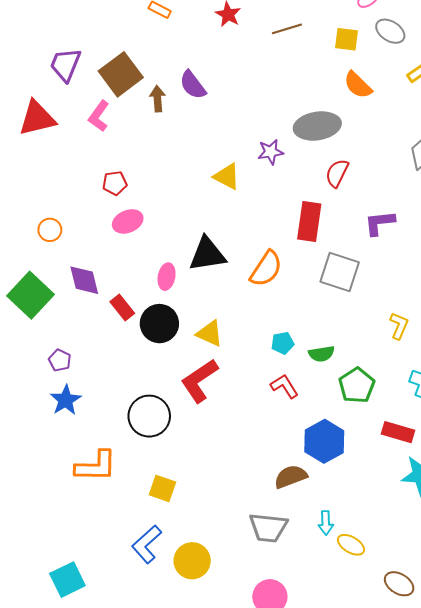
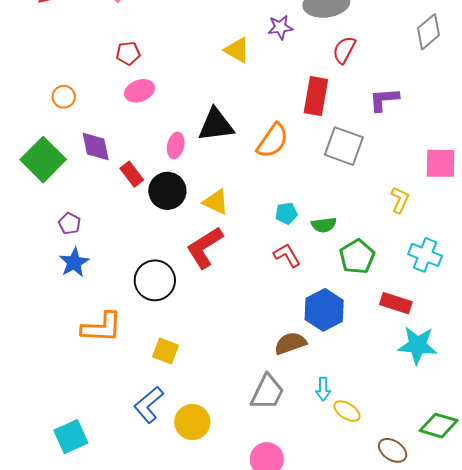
gray trapezoid: (268, 528) -> (267, 392), turned -72

